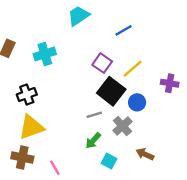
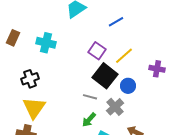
cyan cross: (45, 54) -> (46, 43), turned 30
gray line: (94, 115) -> (90, 97), turned 32
yellow triangle: (31, 127) -> (34, 108), turned -35

